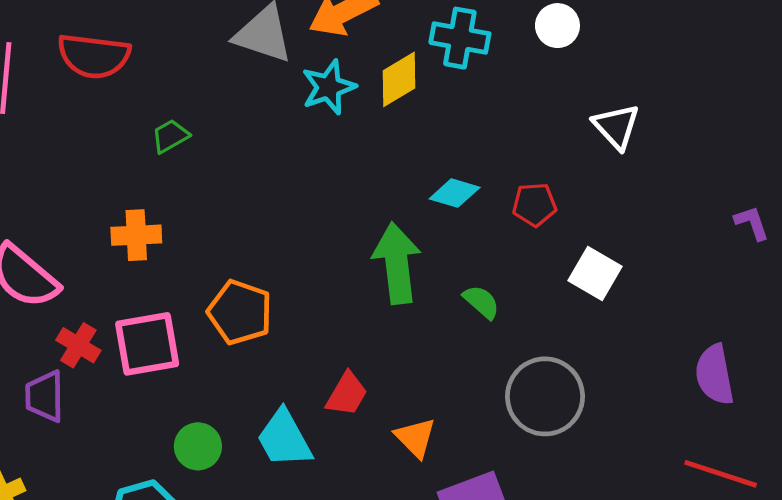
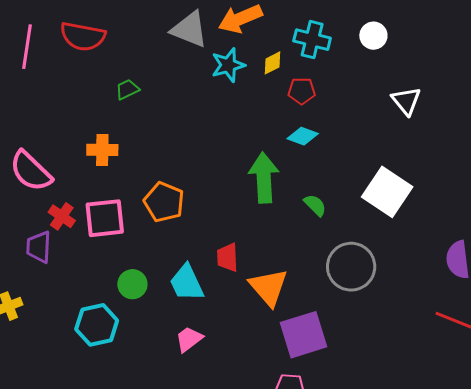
yellow diamond: (399, 79) -> (272, 63), size x0.7
red pentagon: (534, 205) -> (302, 91), moved
white square: (595, 274) -> (387, 192), size x1.5
red trapezoid: (347, 394) -> (227, 257), turned 144
orange triangle: (415, 438) -> (269, 287), size x1.5

